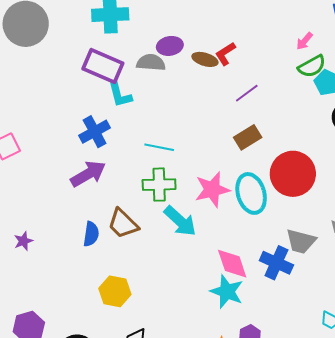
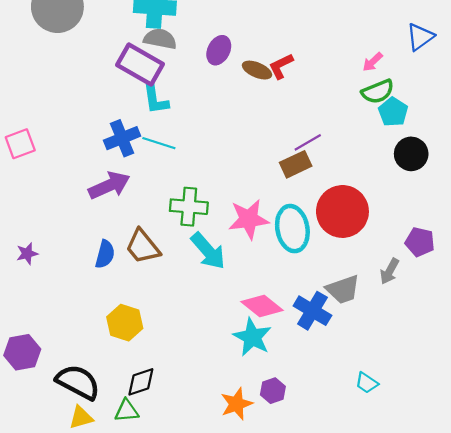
purple ellipse: (170, 46) -> (219, 50), turned -60
gray semicircle: (151, 63) -> (160, 39), moved
purple line: (247, 93) -> (308, 142), moved
cyan line: (159, 147) -> (159, 143), moved
gray trapezoid: (301, 241) -> (343, 289), turned -40
pink diamond: (232, 264) -> (262, 306), turned -39

